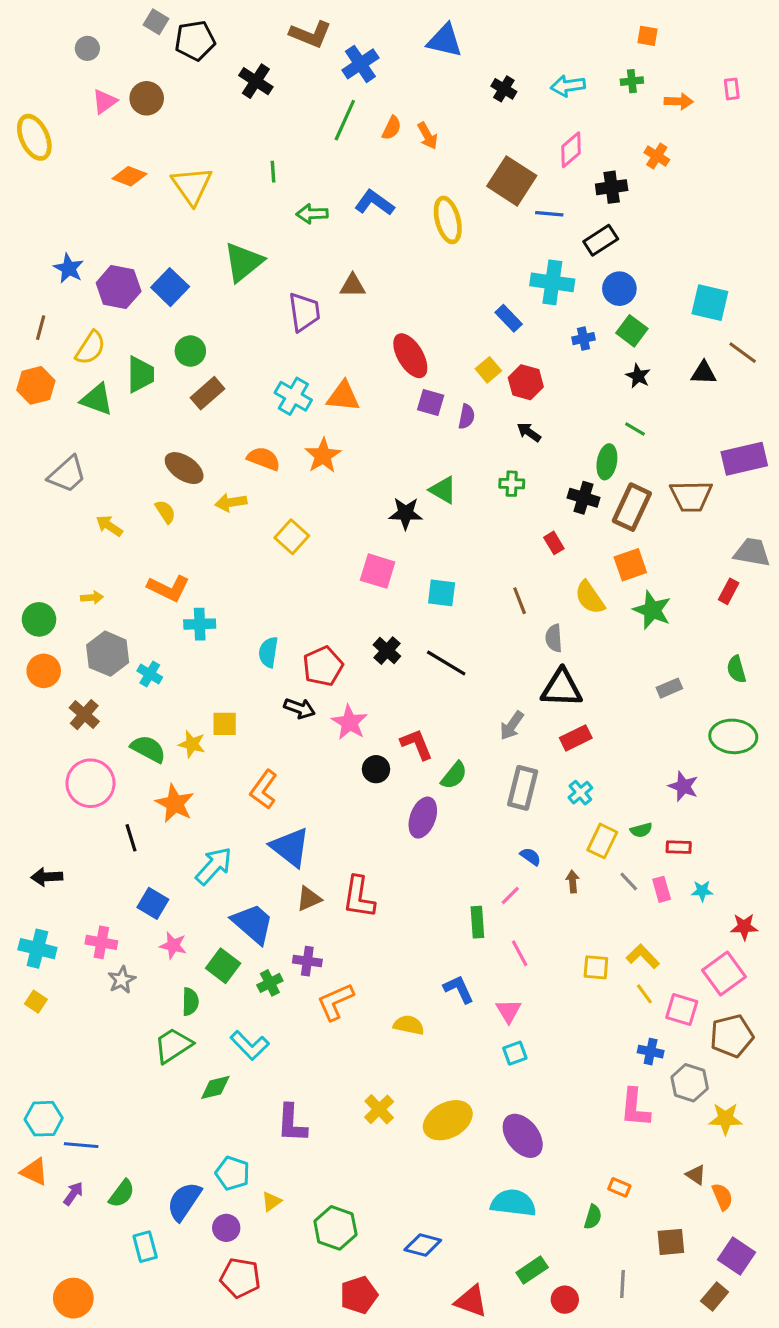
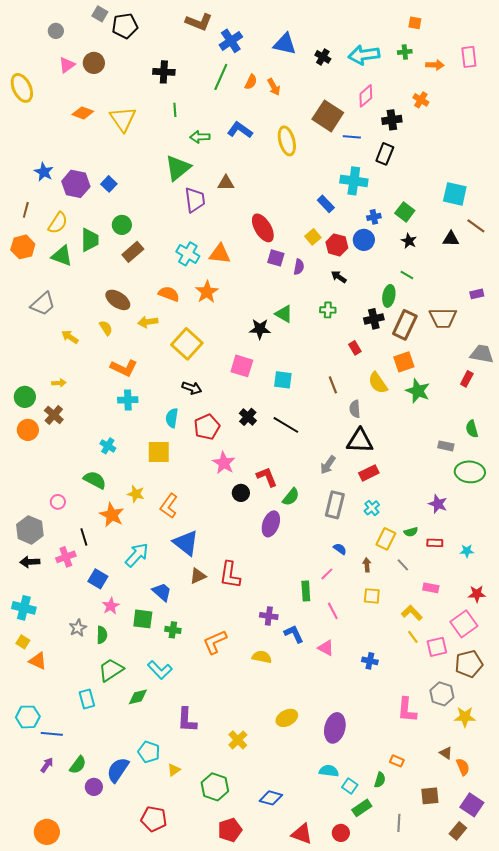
blue triangle: (445, 41) -> (285, 44), moved
black cross: (256, 81) -> (164, 72), moved, turned -30
cyan arrow: (568, 86) -> (364, 55), size x1.4
pink rectangle: (732, 89) -> (469, 57), size x1.5
black rectangle: (601, 240) -> (385, 154), turned -35
green triangle: (243, 262) -> (178, 168), moved
blue square: (170, 287) -> (109, 184), size x0.7
blue circle: (619, 289) -> (364, 240), moved
purple rectangle: (744, 459) -> (477, 294), size x0.5
black cross: (584, 498) -> (374, 319), turned -30
yellow square: (292, 537) -> (187, 344), size x1.4
orange L-shape: (168, 588) -> (124, 368), moved
gray hexagon: (108, 654) -> (30, 530), moved
cyan cross: (150, 674) -> (108, 446), moved
gray rectangle: (669, 688) -> (446, 446), moved, turned 35
black arrow: (300, 708) -> (192, 388), moved
brown cross: (84, 715) -> (54, 415), moved
yellow square: (225, 724) -> (159, 452), moved, size x1.4
yellow star: (192, 744) -> (136, 494), moved
pink circle: (90, 783) -> (58, 502), size x0.5
pink rectangle: (662, 889) -> (431, 588), moved, turned -63
cyan star: (702, 891) -> (467, 551), moved
blue trapezoid: (253, 924) -> (162, 592), size x0.7
pink cross: (101, 942) -> (66, 557), moved, turned -30
pink star: (173, 945) -> (111, 606), turned 30
purple cross: (307, 961) -> (269, 616), moved
green square: (223, 966) -> (143, 619), turned -30
yellow square: (596, 967) -> (372, 596), moved
green cross: (270, 983) -> (173, 630), turned 35
green semicircle: (190, 1002) -> (102, 635), moved
pink square: (682, 1009) -> (437, 647), turned -30
pink triangle: (509, 1011) -> (326, 648), turned -30
blue cross: (651, 1052) -> (370, 661), moved
cyan square: (515, 1053) -> (350, 786), moved, turned -35
yellow cross: (379, 1109) -> (238, 740), moved
yellow ellipse: (448, 1120) -> (287, 718), size x0.7
purple ellipse: (523, 1136) -> (335, 728), turned 52
orange triangle: (34, 1172) -> (38, 661), moved
cyan semicircle: (513, 1203) -> (329, 771), size x0.7
purple circle: (226, 1228) -> (94, 787), moved
cyan rectangle: (145, 1247) -> (87, 699), moved
green rectangle: (532, 1270) -> (362, 808), moved
red circle: (565, 1300) -> (341, 833), moved

